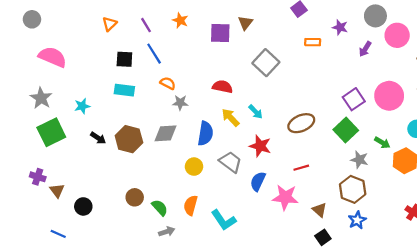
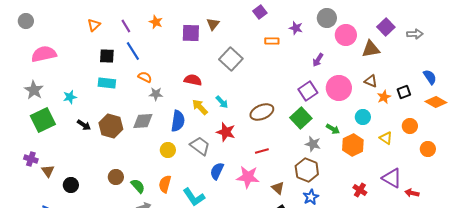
purple arrow: (365, 49) -> (318, 60), moved
pink semicircle: (52, 57) -> (44, 54), turned -35
blue semicircle: (258, 181) -> (217, 171), moved

